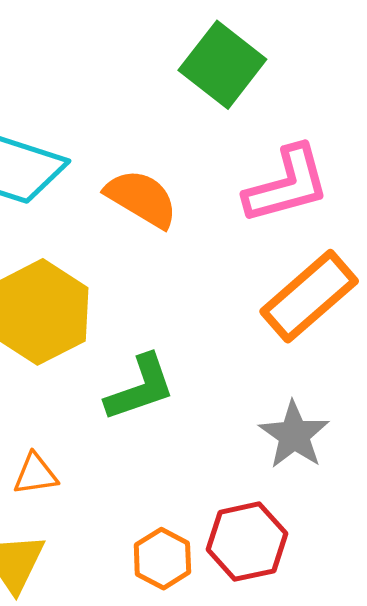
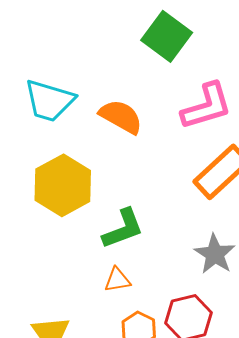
orange triangle: (35, 474) -> (117, 280), moved

